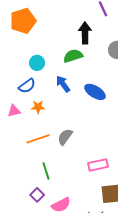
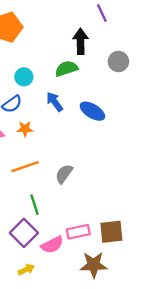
gray semicircle: (65, 137) -> (64, 174), moved
pink rectangle: (98, 165) -> (78, 232), moved
purple square: (37, 195) -> (24, 233), size x1.6

